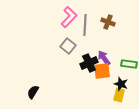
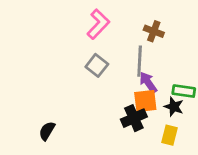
gray line: (85, 25) -> (140, 61), moved
black cross: (89, 63) -> (134, 118), moved
black star: (121, 84) -> (174, 107), moved

